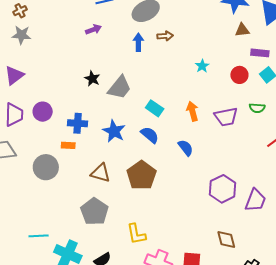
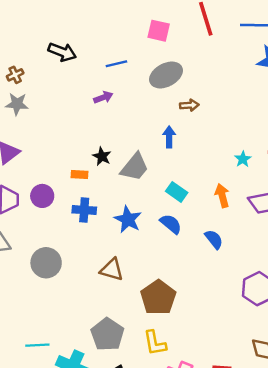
blue arrow: (138, 42) -> (169, 137), moved
cyan star: (202, 66) -> (243, 159), moved
orange rectangle: (68, 145) -> (79, 175), moved
brown pentagon: (141, 175) -> (158, 297), moved
gray pentagon: (94, 212) -> (107, 334), moved

